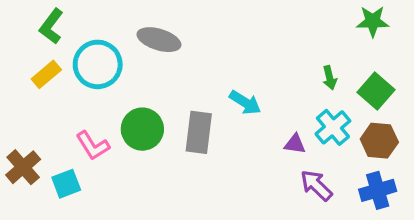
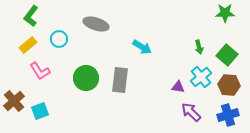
cyan circle: (98, 64) -> (59, 39), size x0.6
cyan arrow: (245, 103) -> (142, 47), moved
pink L-shape: (93, 146) -> (40, 71), moved

